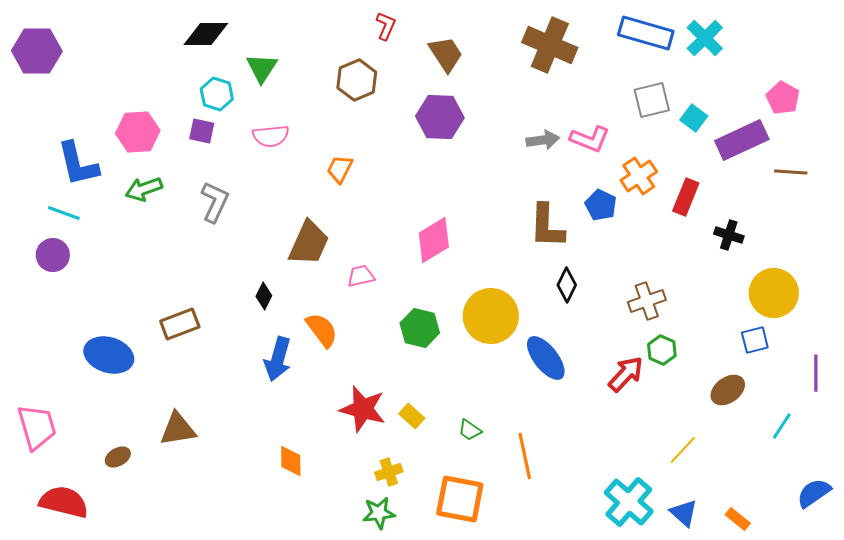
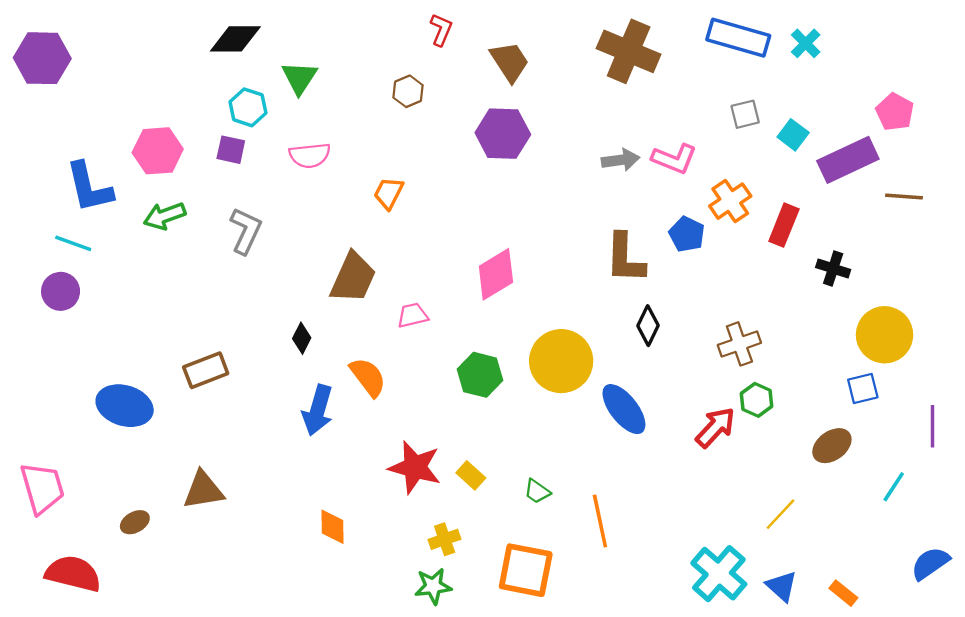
cyan cross: (705, 38) -> (806, 43), size x0.7
brown hexagon: (357, 80) -> (408, 91), size x0.7
gray square: (652, 100) -> (745, 114), size x0.7

